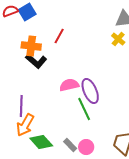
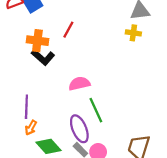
yellow cross: (118, 39) -> (133, 33), turned -32
purple ellipse: (90, 91) -> (79, 129), moved
orange arrow: (25, 125) -> (31, 128), size x0.6

